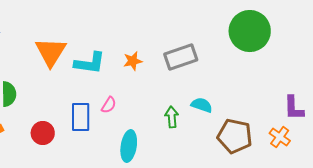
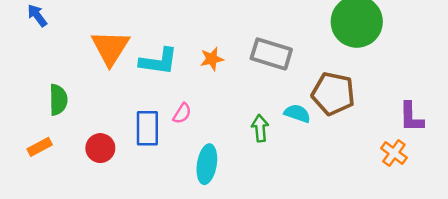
gray rectangle: (181, 57) -> (271, 54), turned 36
brown pentagon: (235, 136) -> (333, 94), moved

